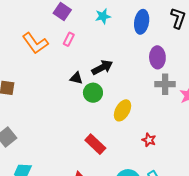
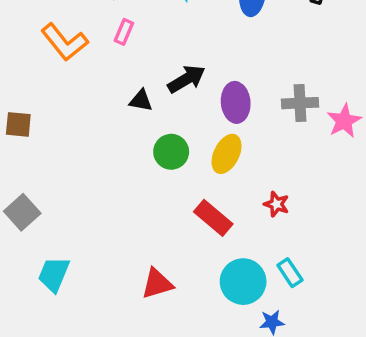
purple ellipse: (157, 57) -> (236, 102), moved
green circle: (93, 93) -> (171, 152), moved
red rectangle: (95, 144) -> (213, 218), moved

